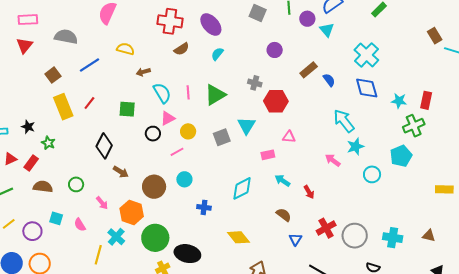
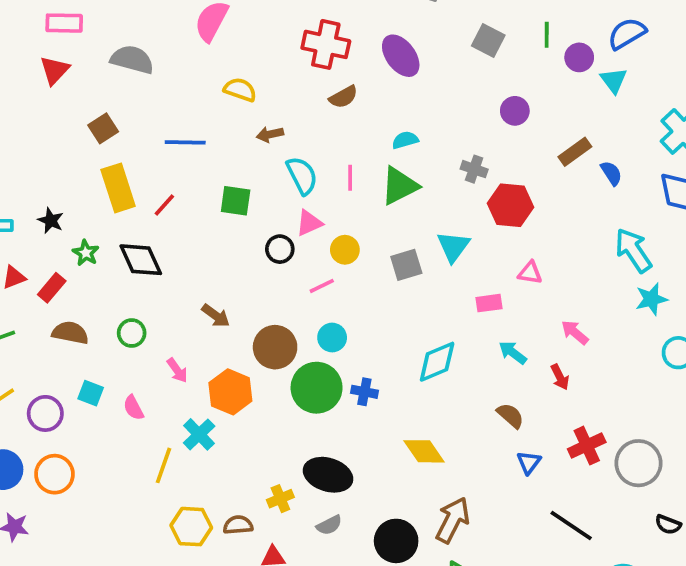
cyan semicircle: (217, 54) -> (405, 140), moved, turned 32
blue line: (90, 65) -> (185, 142), moved, turned 30
red line: (89, 103) -> (164, 205), moved
black diamond: (104, 146) -> (141, 260), moved, turned -55
pink arrow: (333, 160) -> (575, 332), moved
green circle: (155, 238) -> (317, 388), moved

